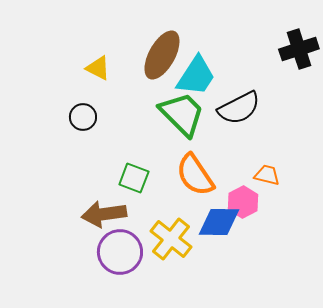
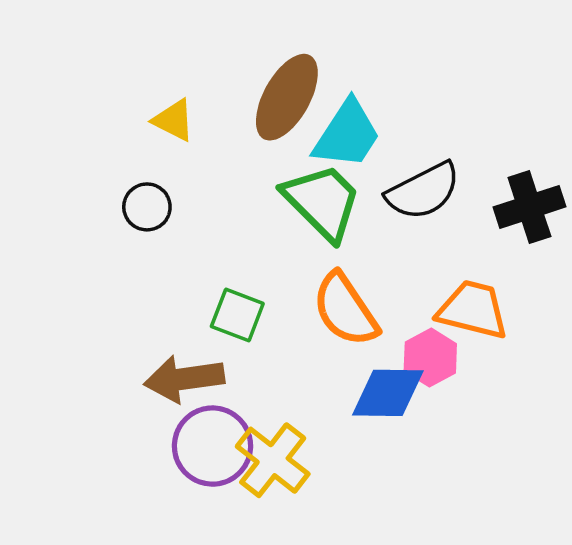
black cross: (299, 49) -> (529, 207), moved
orange trapezoid: (267, 175) -> (473, 310), size x1.6
yellow cross: (171, 239) -> (273, 460), moved

